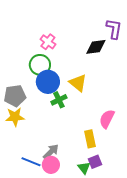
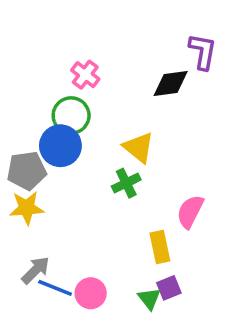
blue circle: (48, 82) -> (60, 146), moved
green cross: (59, 100) -> (126, 183), moved
gray arrow: (51, 152) -> (36, 270), moved

